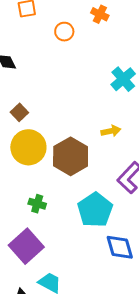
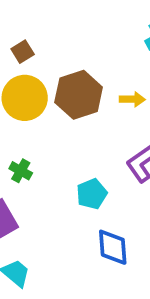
brown hexagon: (71, 156) -> (79, 95), moved
cyan pentagon: (95, 210) -> (92, 194), size x0.7

